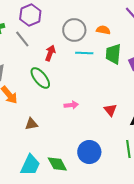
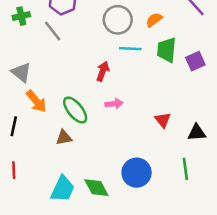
orange semicircle: (103, 30) -> (154, 20), turned -48
red arrow: (50, 53) -> (103, 71), moved
green ellipse: (40, 78) -> (75, 110), moved
pink arrow: (71, 105) -> (114, 104), moved

